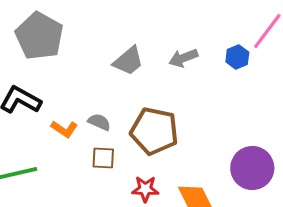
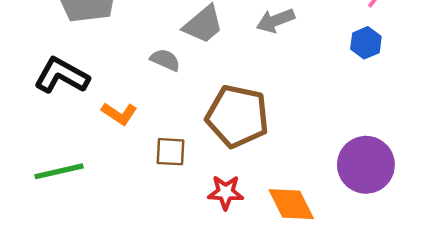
blue hexagon: (237, 57) -> (366, 43), moved
gray semicircle: (99, 122) -> (165, 60), moved

